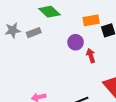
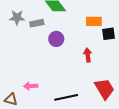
purple circle: (76, 42) -> (56, 39), moved

